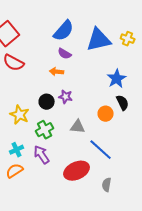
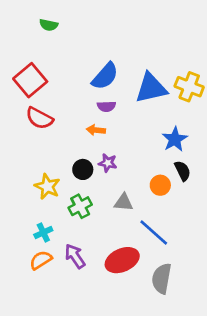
yellow cross: (128, 39) -> (189, 87), size x1.5
purple semicircle: (65, 54) -> (106, 106), turned -32
purple arrow: (42, 155) -> (75, 256), moved
gray semicircle: (107, 185) -> (162, 278), size x1.6

